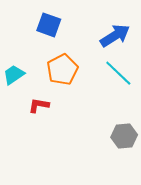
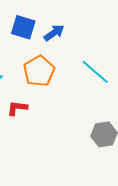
blue arrow: (115, 36) -> (54, 33), moved, size x0.7

